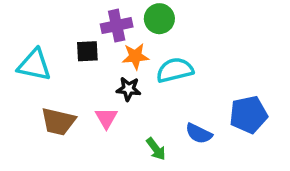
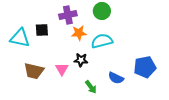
green circle: (159, 19) -> (102, 11), moved
black square: (87, 51) -> (42, 30), moved
black star: (129, 89) -> (81, 60), moved

